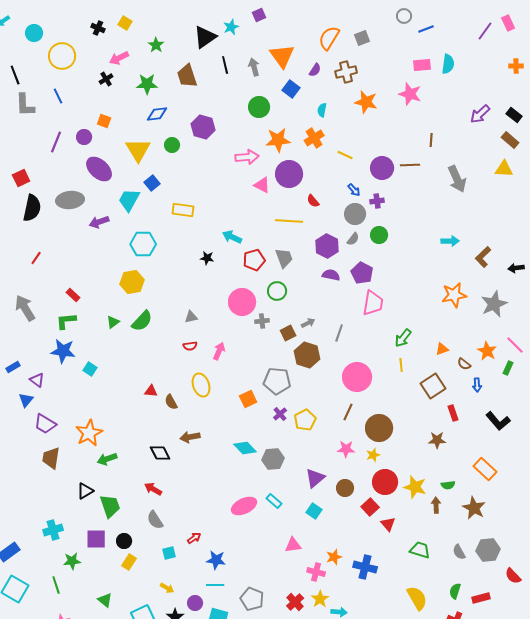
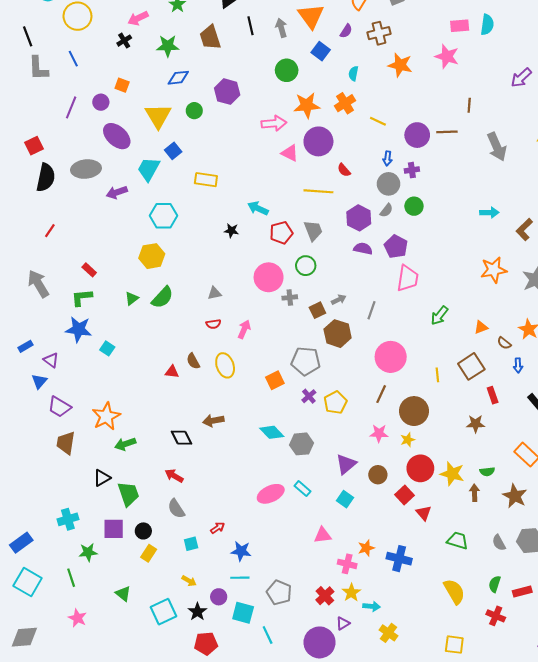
blue arrow: (354, 190) -> (387, 158), turned 48
yellow line: (401, 365) -> (437, 375), moved
brown semicircle: (171, 402) -> (193, 361), moved

